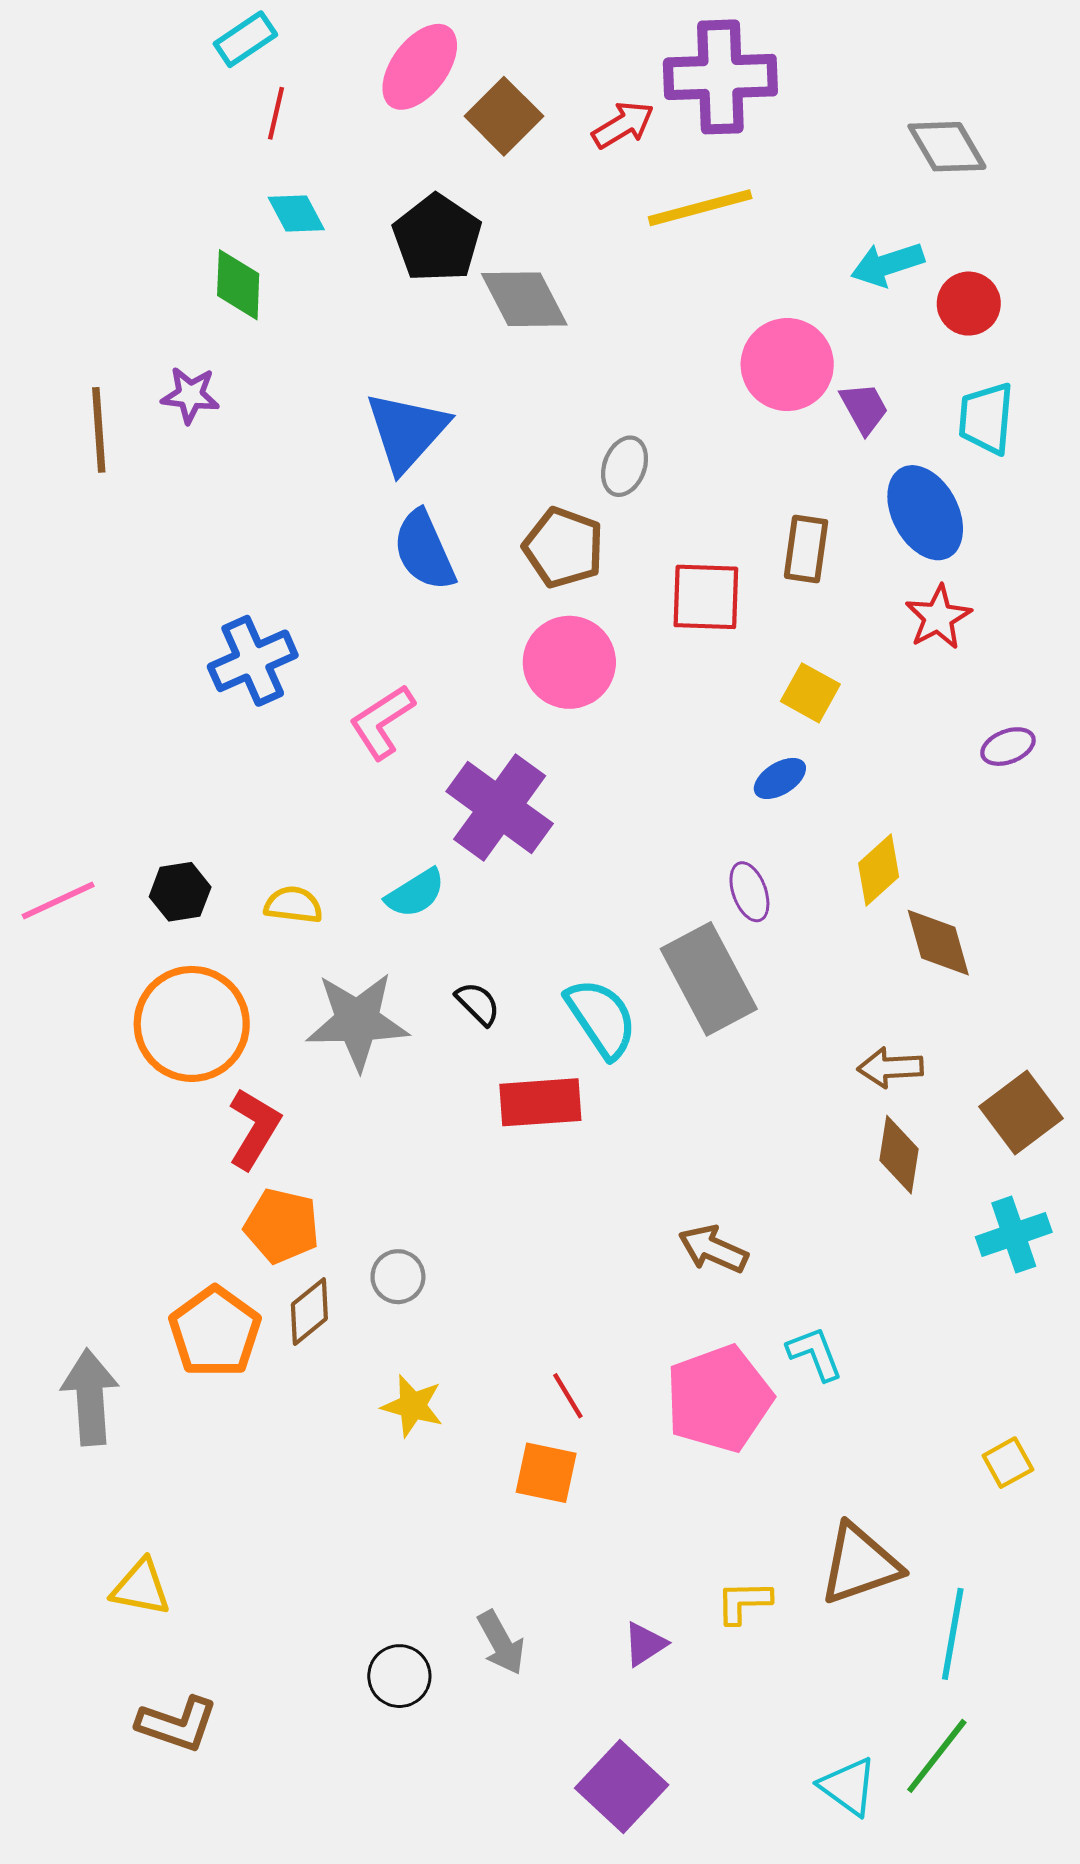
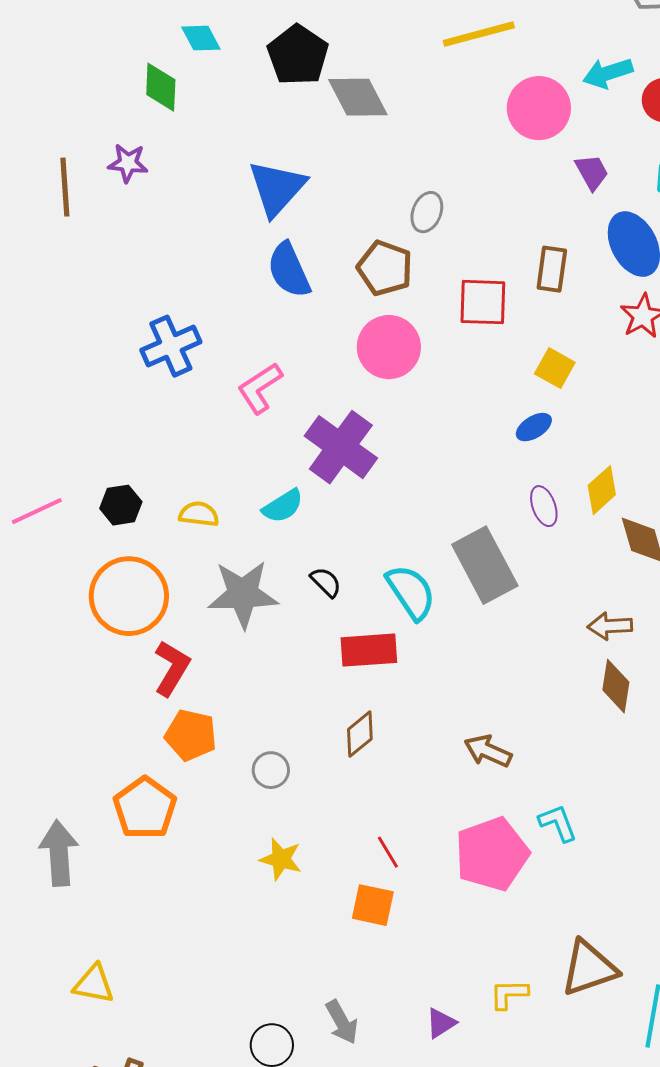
pink circle: (787, 365) -> (539, 108), moved
purple ellipse: (749, 892) -> (544, 506), moved
brown diamond: (309, 1312) -> (360, 734), moved

